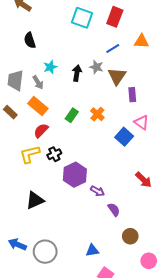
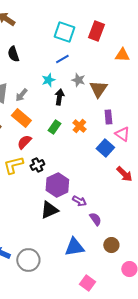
blue line: (113, 49) -> (62, 59), moved
cyan star: (50, 67) -> (48, 80), moved
black arrow: (77, 73) -> (59, 97), moved
gray arrow: (38, 82) -> (21, 95), turned 72
purple rectangle: (132, 95) -> (108, 117), moved
red arrow: (144, 180) -> (124, 174), moved
black triangle: (35, 200) -> (49, 210), moved
blue triangle: (92, 251) -> (74, 247), moved, size x1.5

